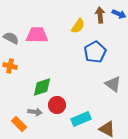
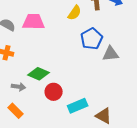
gray triangle: (113, 84) -> (111, 54), moved, turned -42
green diamond: (42, 87) -> (39, 74), turned 40
gray arrow: (35, 112) -> (19, 87), moved

